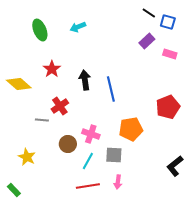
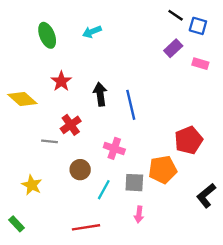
red pentagon: (168, 107) -> (189, 140), moved
orange pentagon: (131, 129) -> (163, 170), moved
pink cross: (91, 134) -> (114, 148), moved
red line: (88, 186) -> (86, 227), moved

